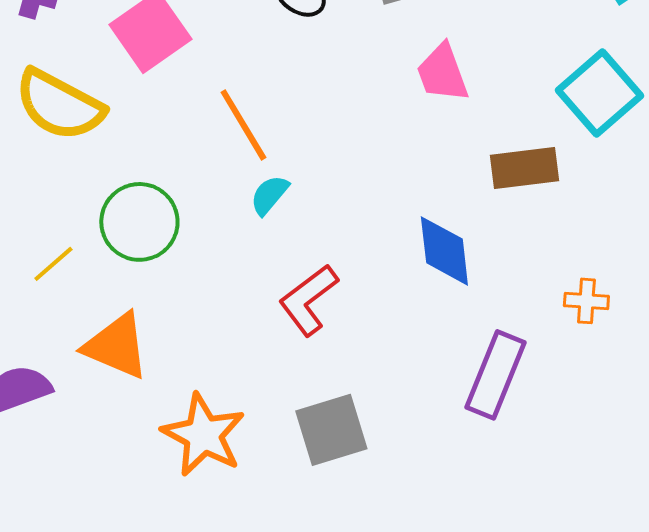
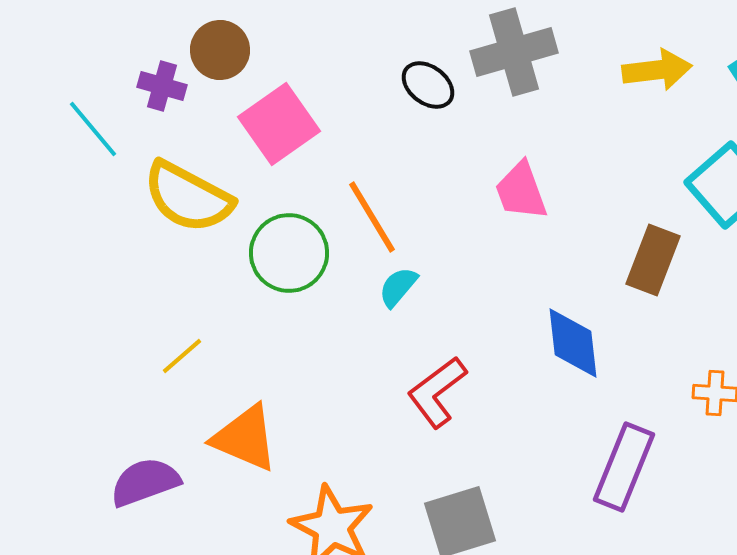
pink trapezoid: (442, 73) -> (521, 191), moved
brown rectangle: (524, 168) -> (653, 260), turned -62
green circle: (139, 222) -> (289, 253), moved

